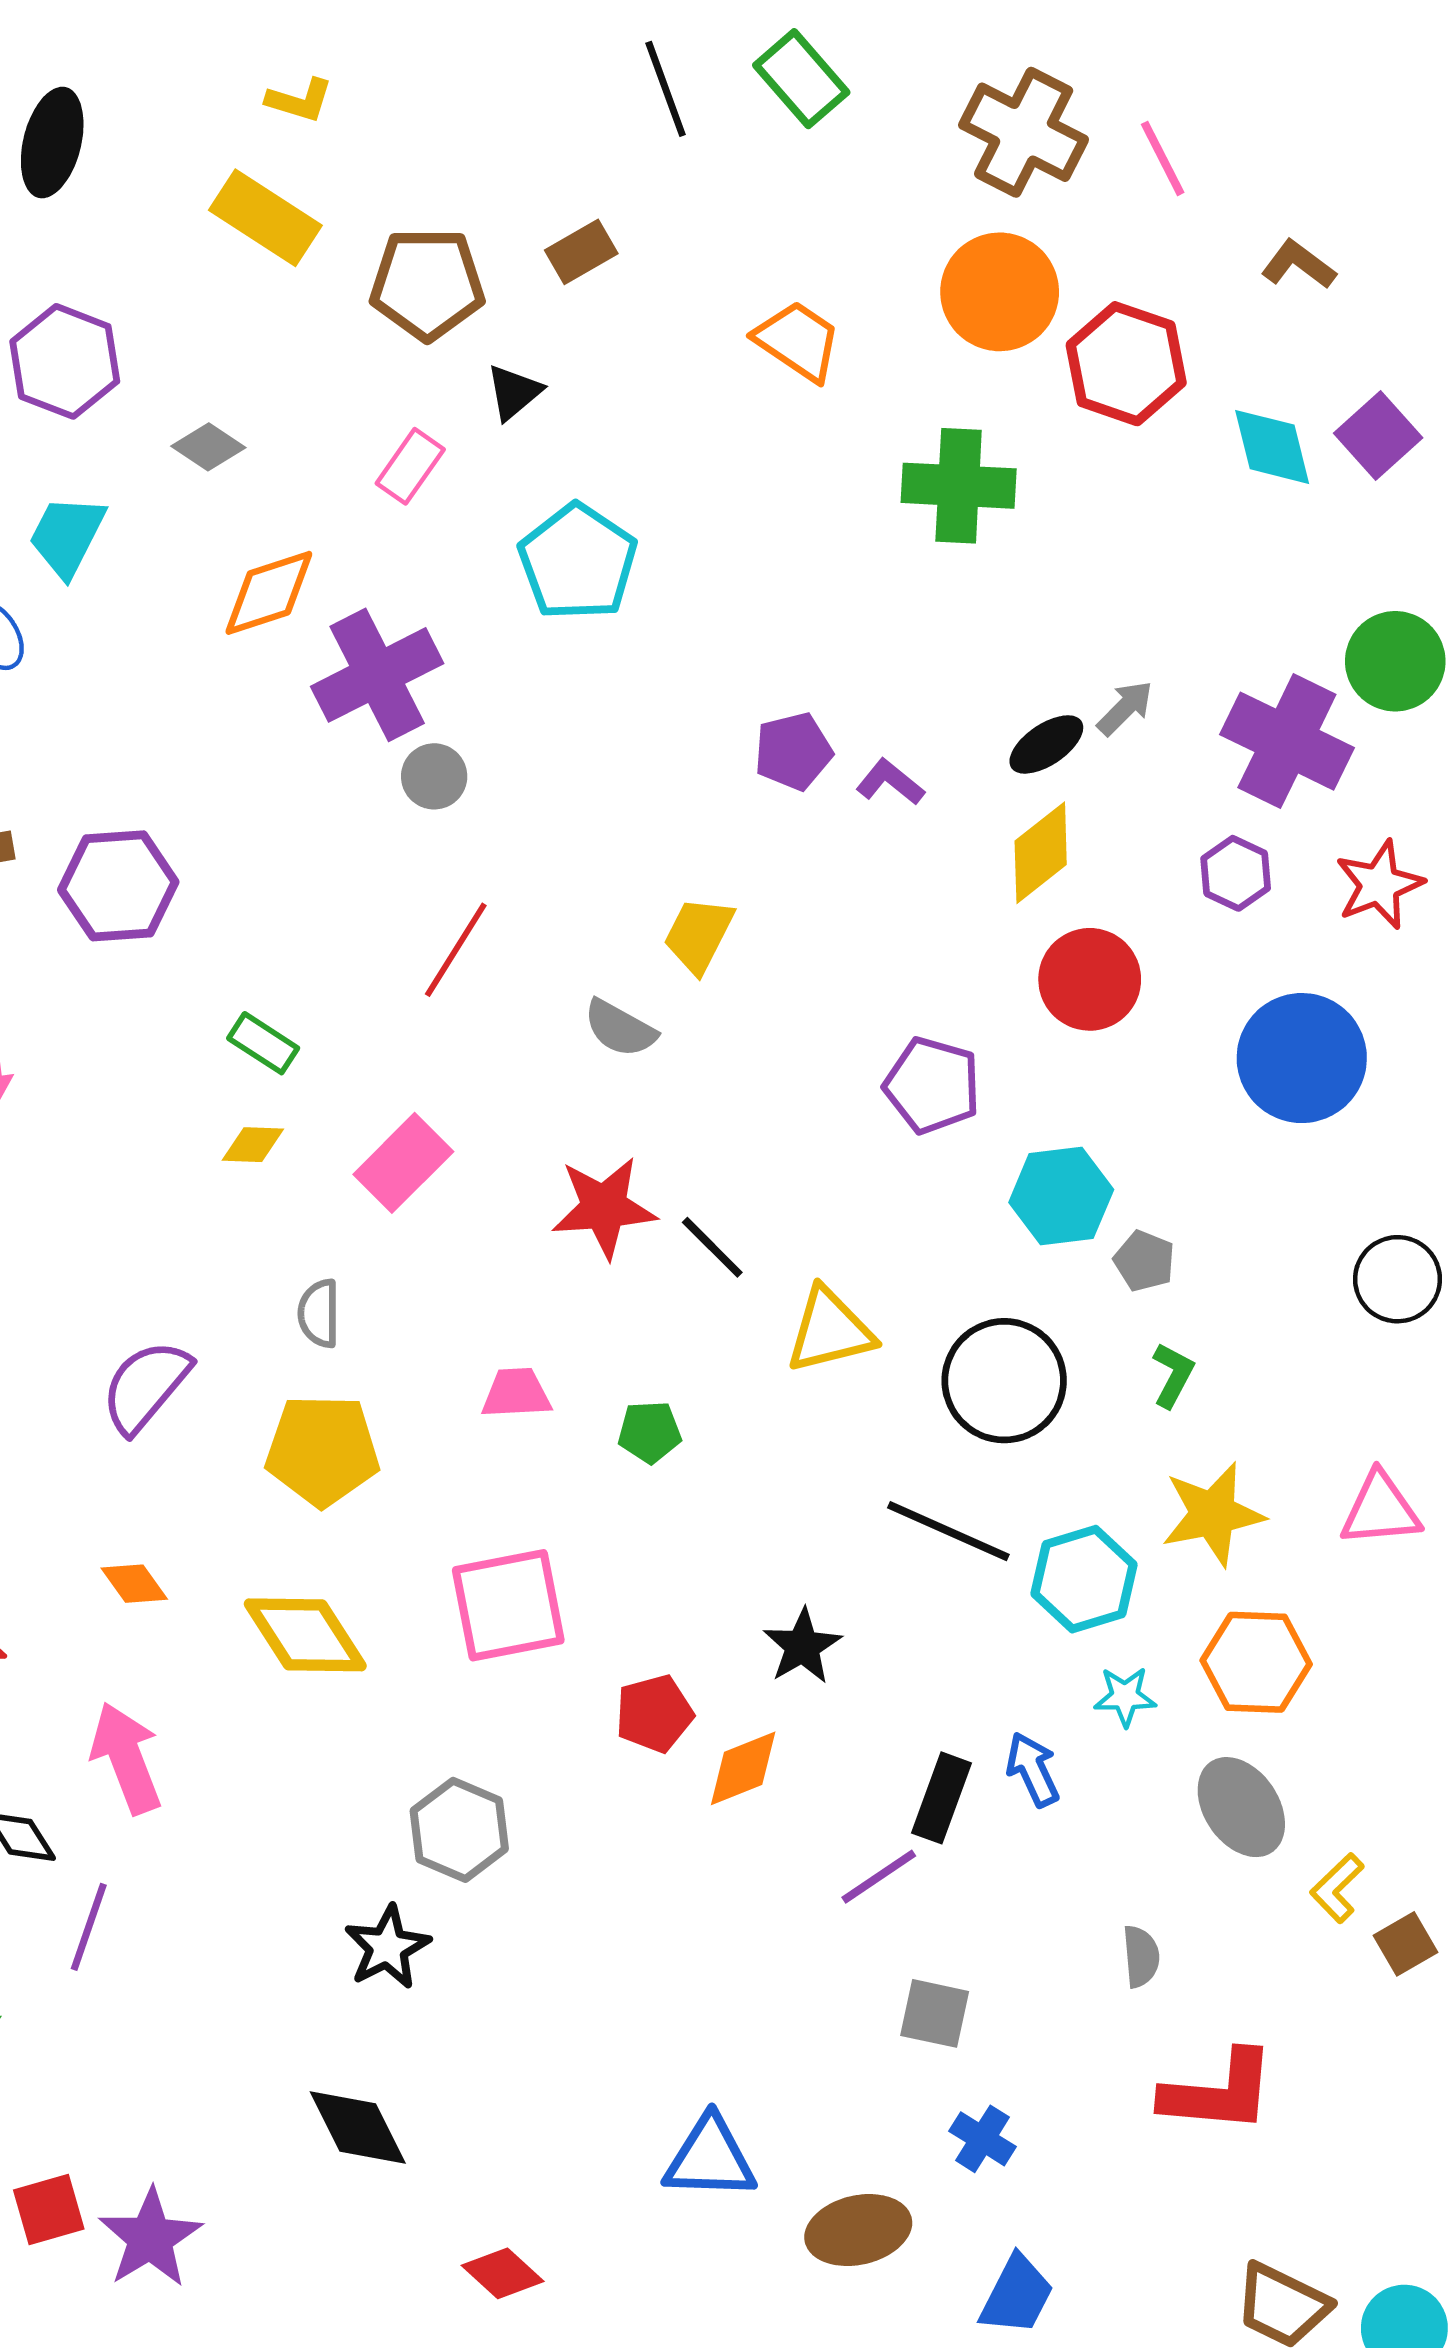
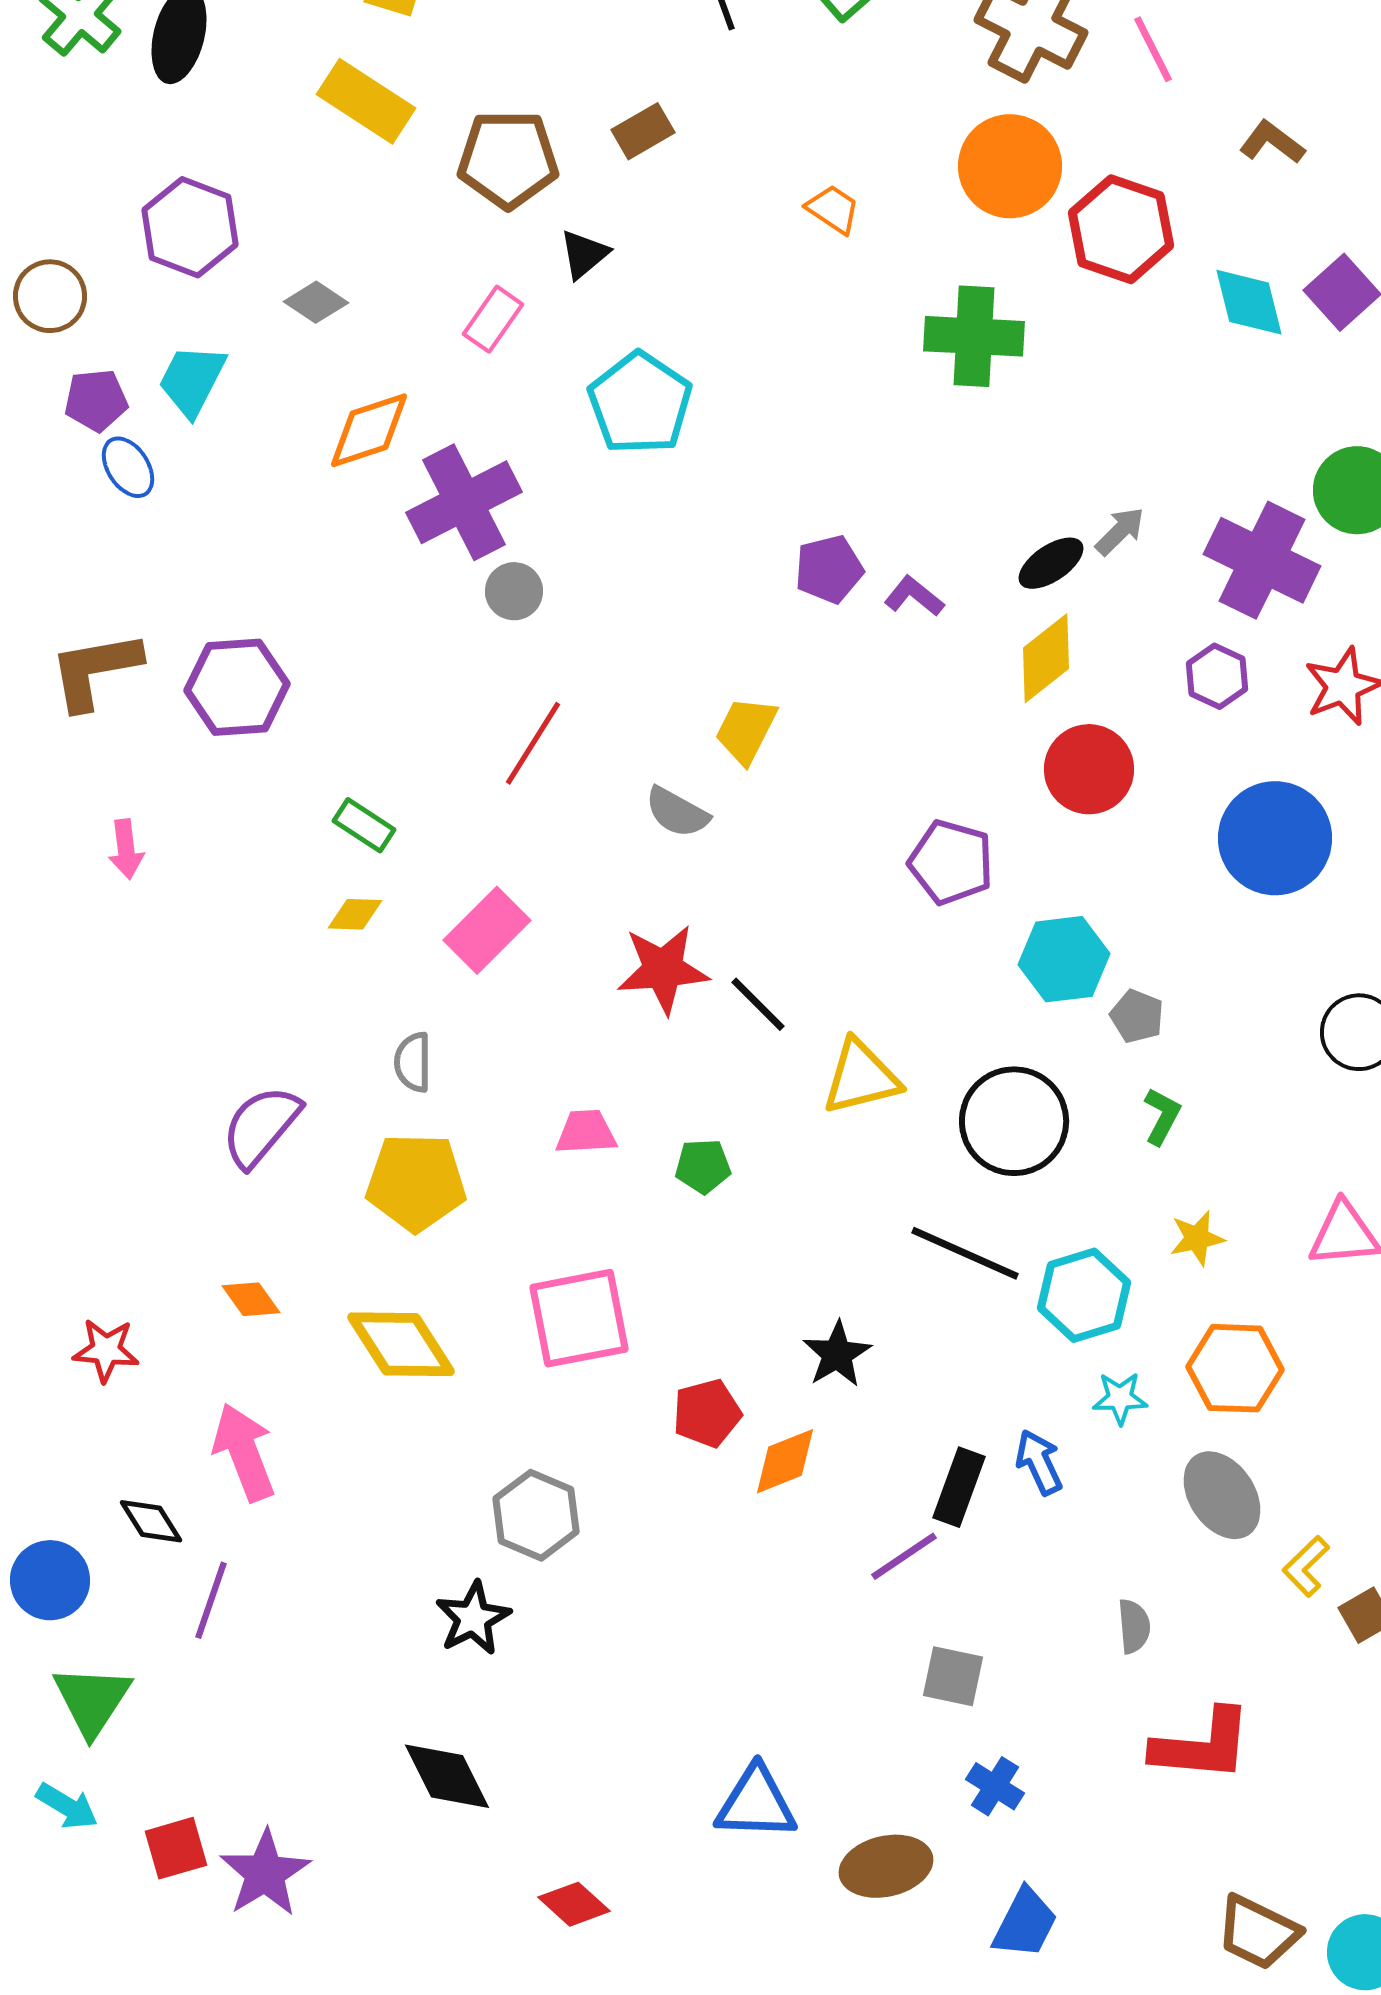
orange trapezoid: (798, 341) -> (833, 209), size x0.7
yellow star: (1213, 1514) -> (1197, 1238), size x0.6

